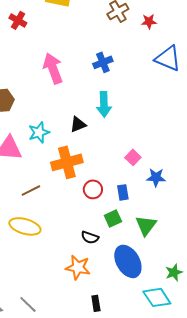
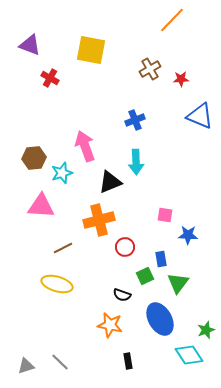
pink arrow: (53, 68) -> (85, 146), moved
black triangle: (78, 124) -> (110, 182), size x1.4
cyan star: (39, 132) -> (62, 173), moved
pink square: (133, 157) -> (165, 215), turned -35
blue rectangle: (123, 192) -> (161, 259), moved

